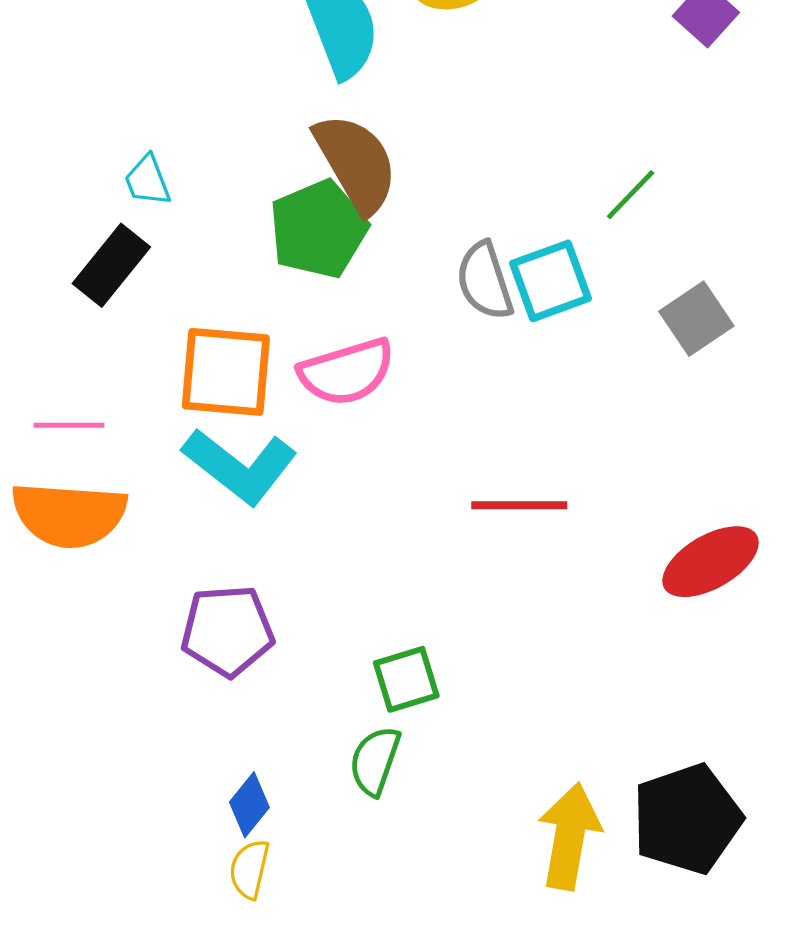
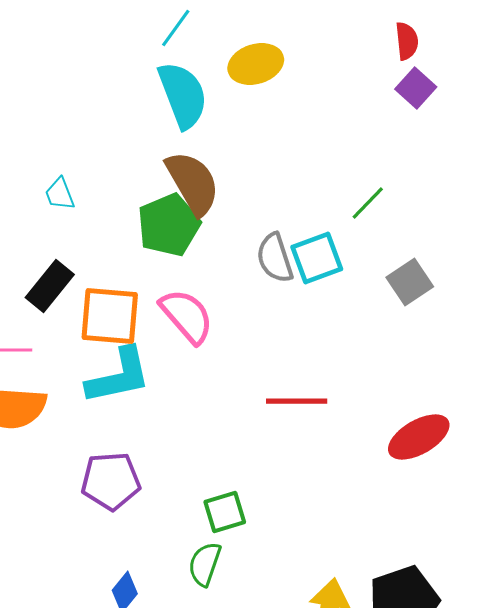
black rectangle: (111, 265) -> (50, 286), moved
pink semicircle: (347, 372) -> (187, 316), turned -114
cyan L-shape: (240, 466) -> (119, 376), turned -50

